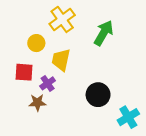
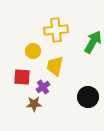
yellow cross: (62, 19) -> (56, 30), turned 30

